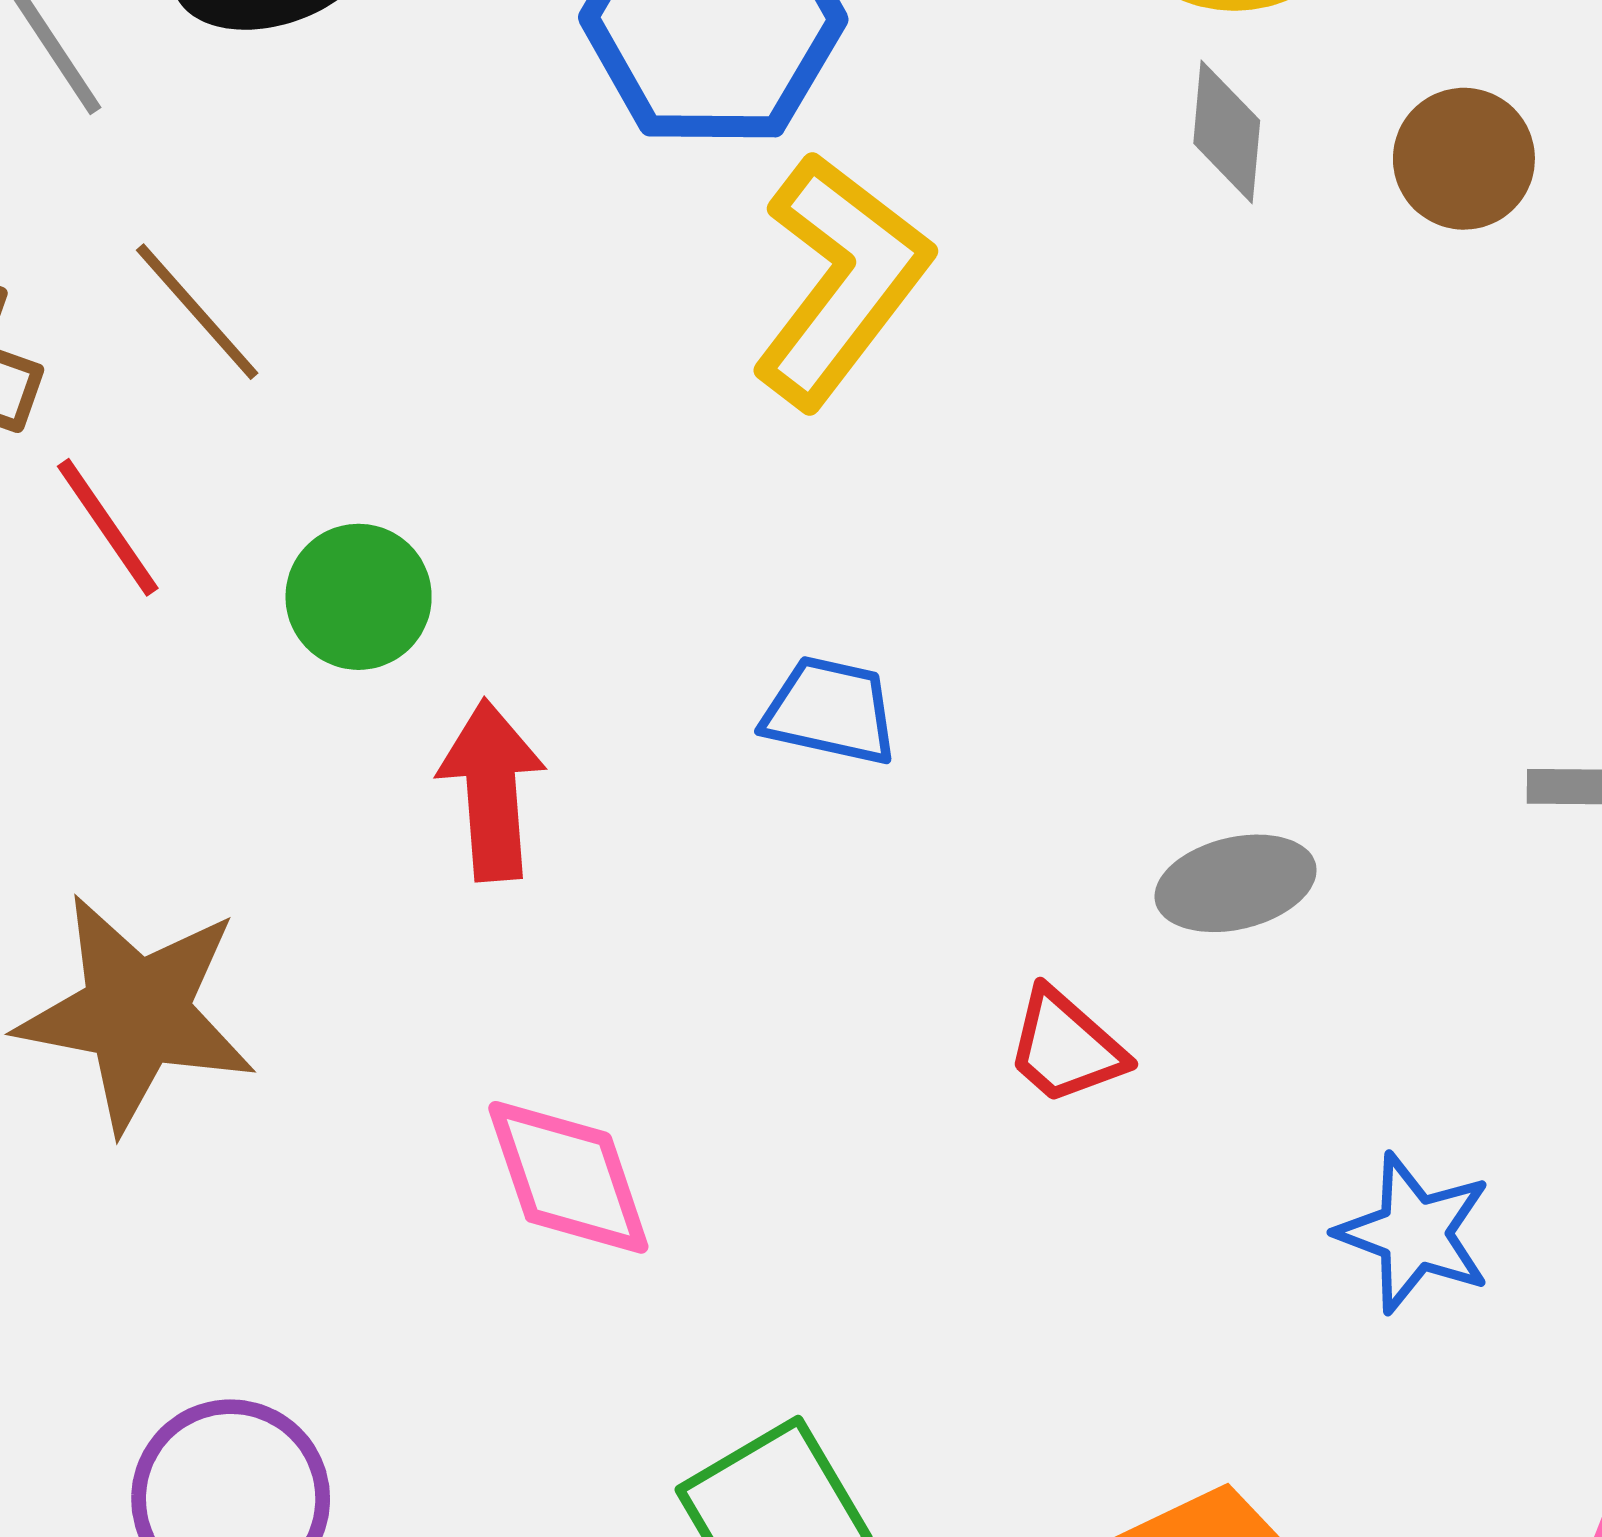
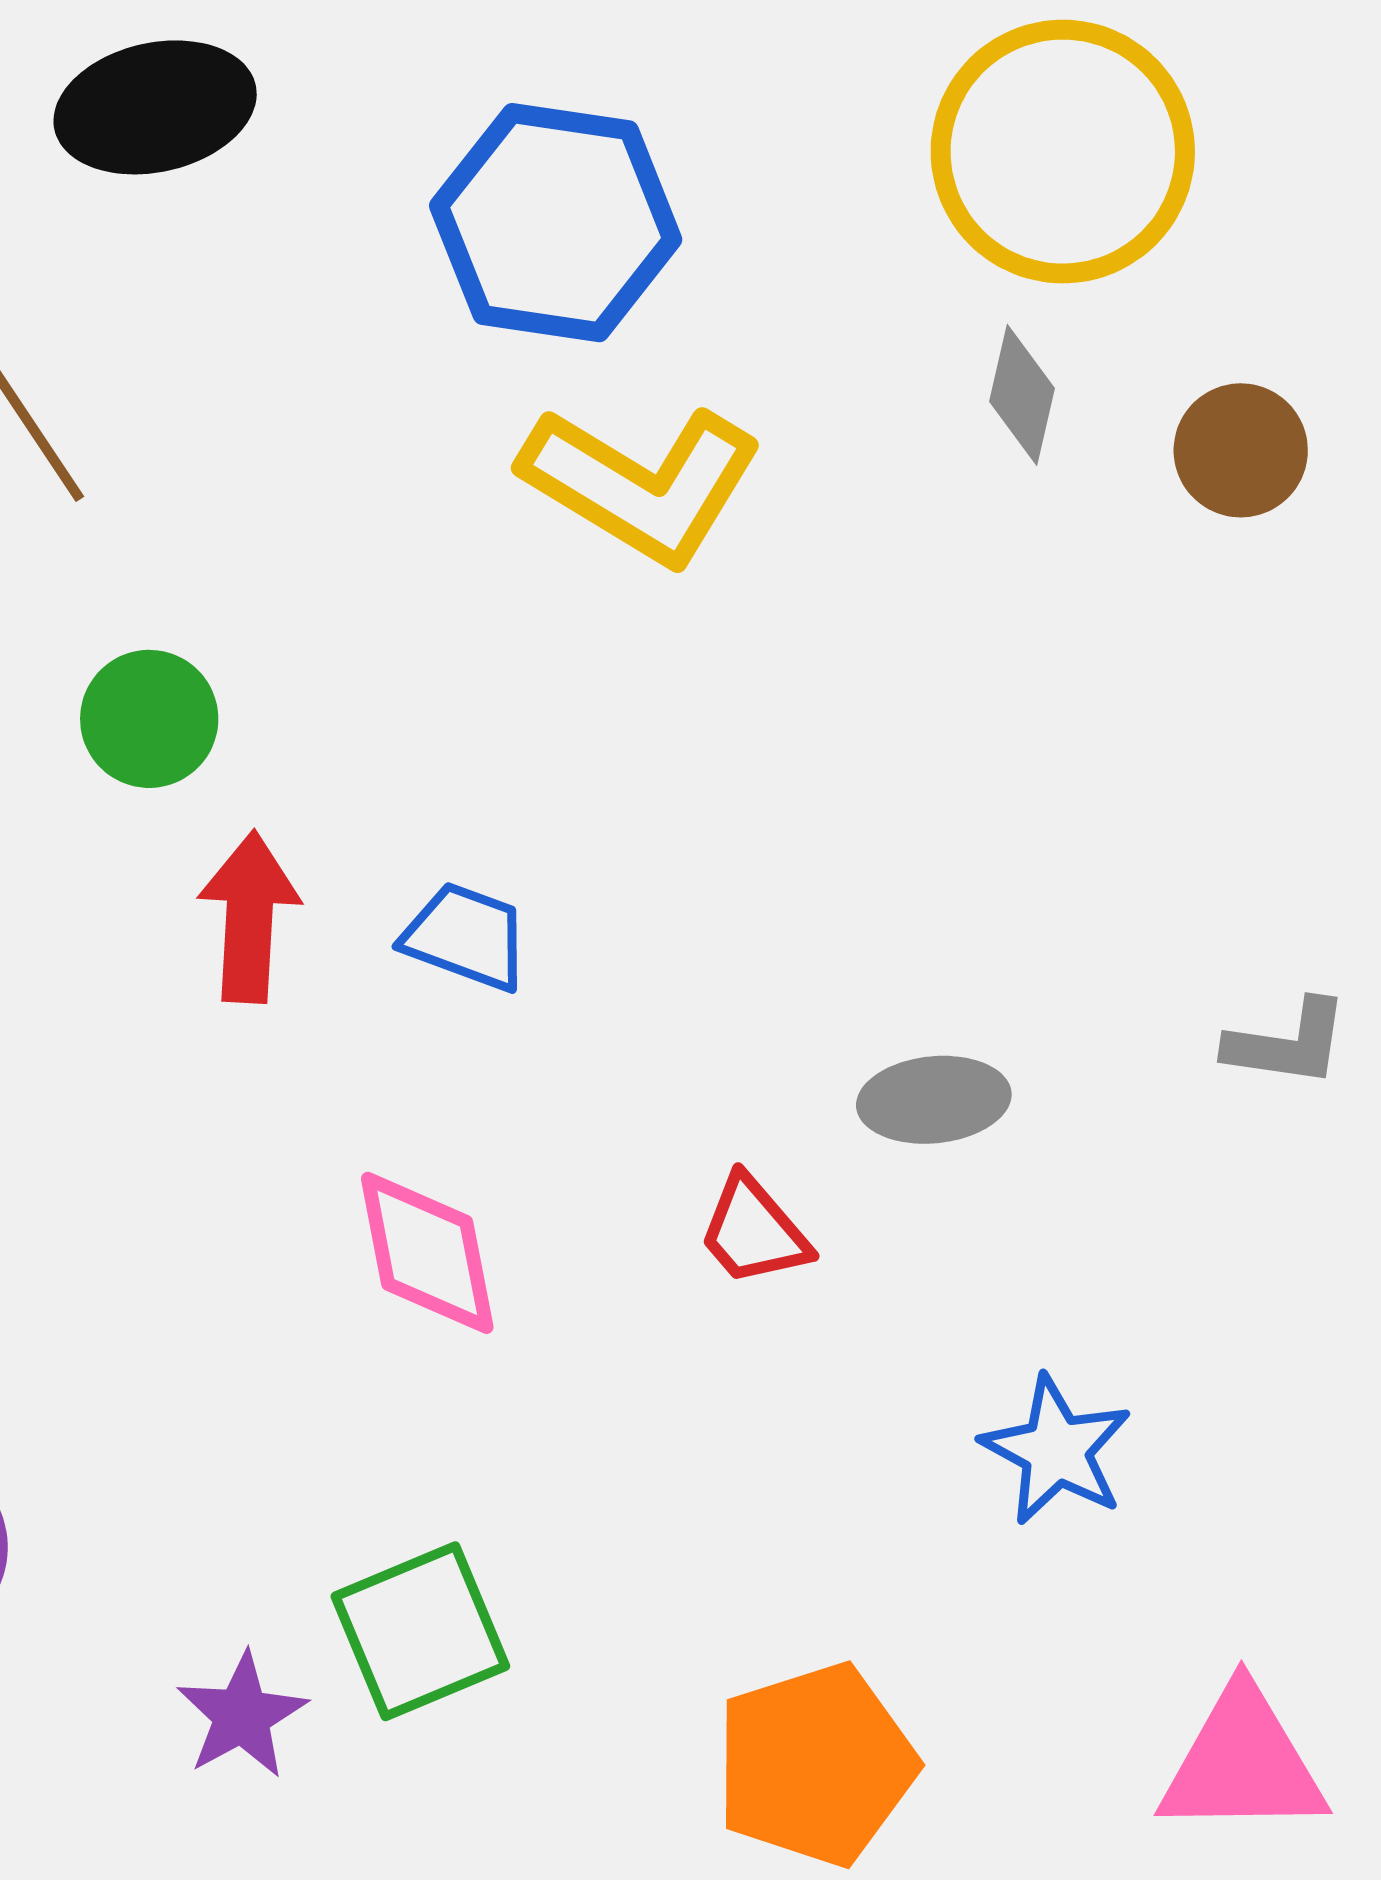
yellow L-shape: (841, 280) -> (641, 484), turned 76
blue trapezoid: (830, 711) -> (466, 937), moved
pink diamond: (568, 1177) -> (427, 1253), moved

